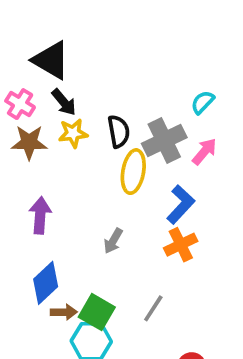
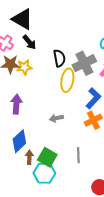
yellow star: (73, 133) -> (24, 67), moved
gray arrow: (113, 241) -> (56, 118), turned 48
gray line: (153, 308) -> (78, 155), turned -35
brown arrow: (64, 312) -> (29, 157), turned -88

